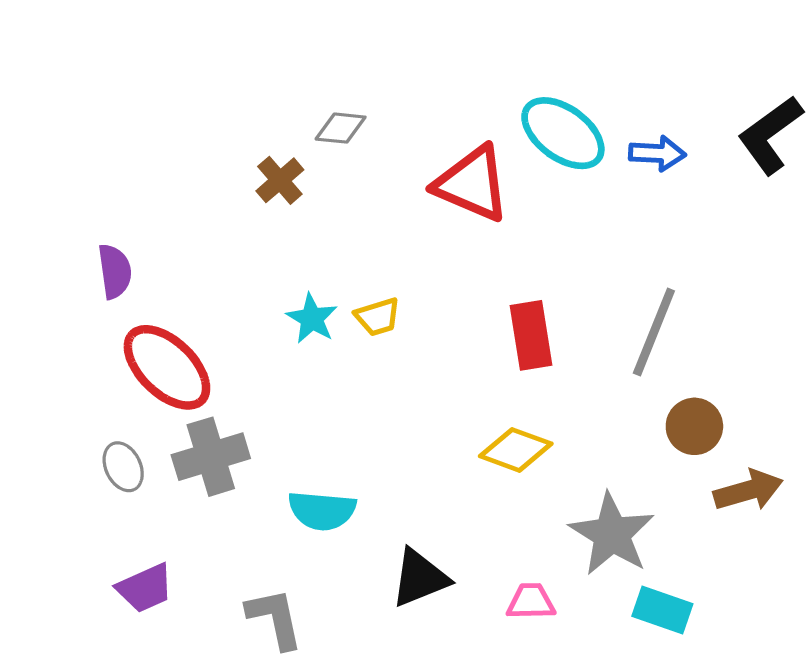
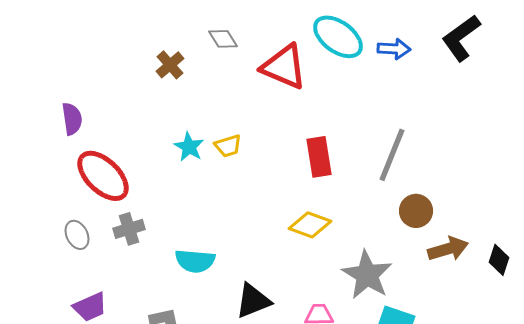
gray diamond: (341, 128) -> (223, 39), moved, turned 52
gray cross: (211, 457) -> (129, 229), size x0.7

